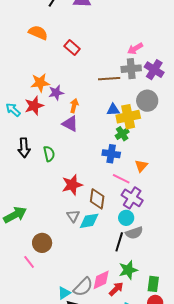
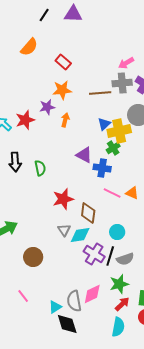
orange semicircle: (38, 33) -> (29, 47), turned 108
orange star: (40, 83) -> (62, 90), moved
blue triangle: (113, 110) -> (104, 124), turned -40
purple triangle: (70, 124) -> (84, 155), moved
orange triangle: (141, 166) -> (132, 193), moved, turned -48
purple cross: (132, 198) -> (94, 254), moved
gray semicircle: (134, 233) -> (125, 259), moved
pink line: (29, 262) -> (23, 296), moved
gray semicircle: (83, 287) -> (74, 301), turned 125
red arrow: (116, 289) -> (122, 304), moved

